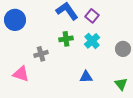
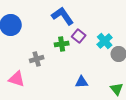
purple square: (92, 16) -> (79, 36), moved
cyan cross: (92, 41) -> (105, 41), moved

